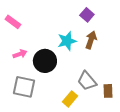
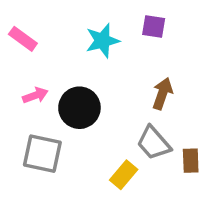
purple square: (87, 15) -> (154, 26), turned -32
brown arrow: (91, 40) -> (162, 94), moved
cyan star: (67, 41) -> (102, 41), moved

